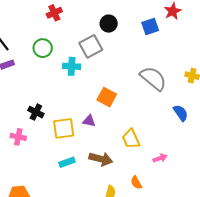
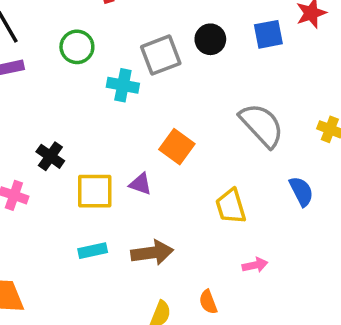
black circle: (109, 24) -> (210, 39), moved
yellow trapezoid: (131, 139) -> (231, 206), moved
brown arrow: (101, 159) -> (152, 253), turned -30

